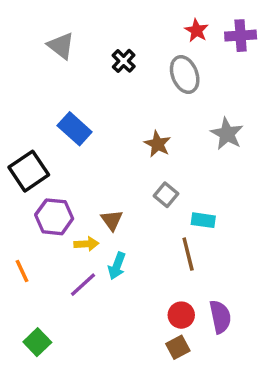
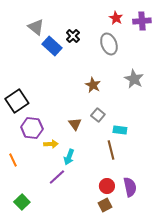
blue rectangle: (75, 129) -> (52, 46), moved
brown triangle: (112, 220) -> (75, 124), moved
purple line: (83, 285) -> (57, 177), moved

